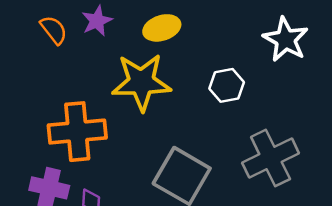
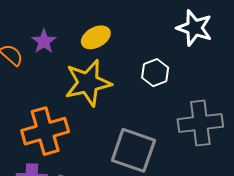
gray cross: (271, 158) -> (200, 123), turned 30

